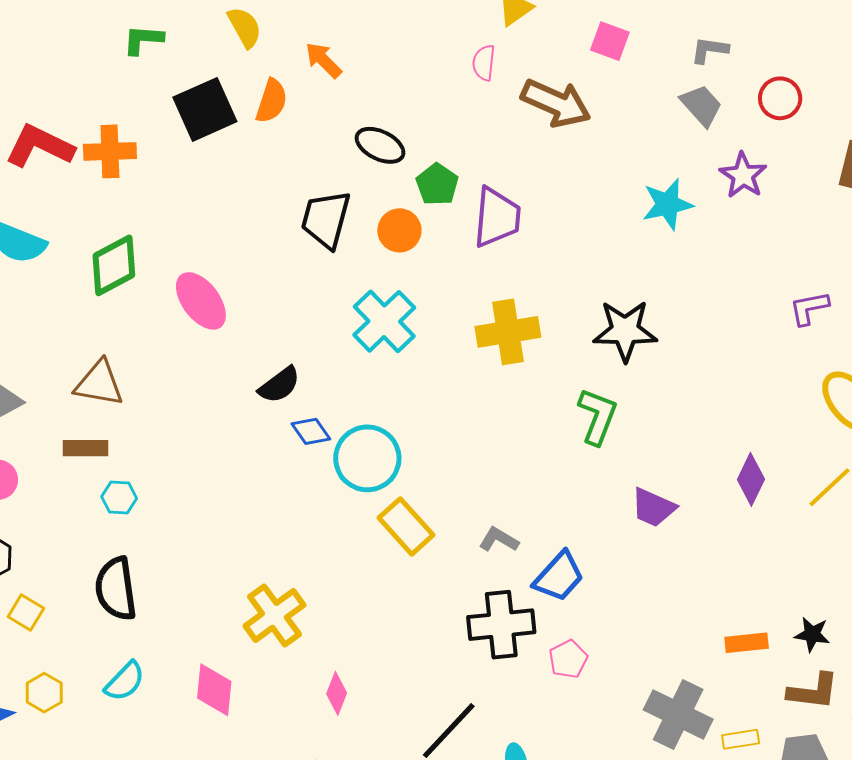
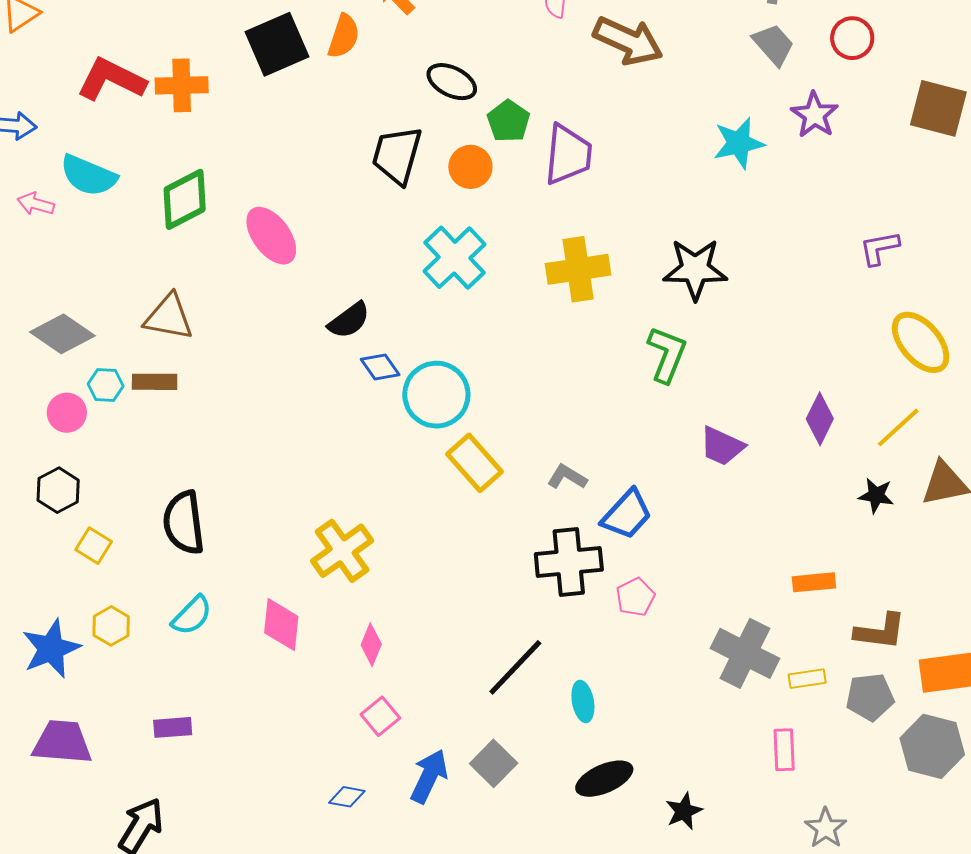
cyan hexagon: (119, 497) -> (106, 385), moved
black star: (812, 634) -> (876, 495), moved
pink diamond: (337, 693) -> (371, 645), moved

